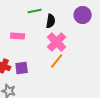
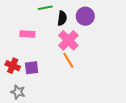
purple circle: (83, 15) -> (85, 16), moved
orange line: (57, 61) -> (68, 60), turned -70

